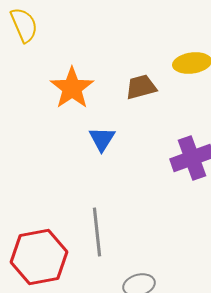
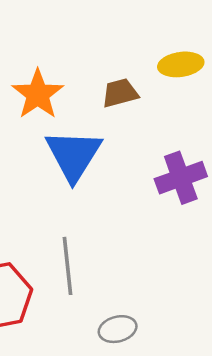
blue triangle: (102, 139) -> (73, 155), size x1.8

